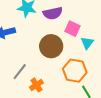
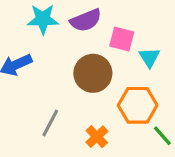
orange cross: (36, 85) -> (97, 137), moved

